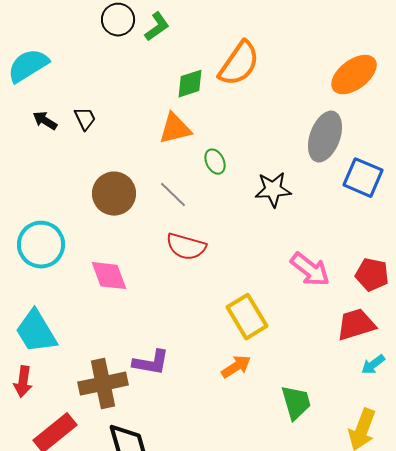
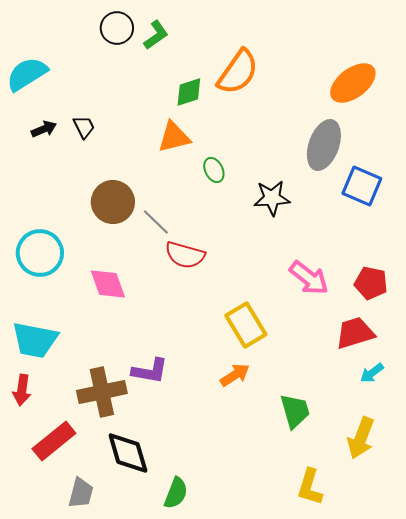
black arrow: (45, 121) -> (44, 129), turned 125
gray line: (173, 195) -> (156, 222), moved
cyan trapezoid: (36, 332) -> (35, 340), turned -48

